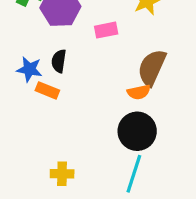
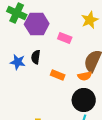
pink rectangle: (106, 30) -> (65, 38), turned 32
orange rectangle: (47, 90) -> (58, 75), moved

